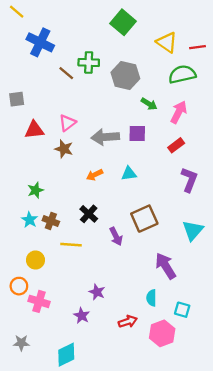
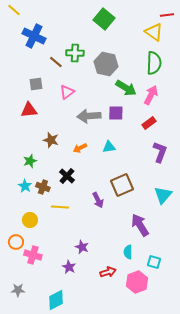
yellow triangle: (167, 42) -> (154, 32), moved
red line: (198, 47) -> (167, 15), moved
green semicircle: (182, 74) -> (154, 63), turned 105
gray square: (17, 99) -> (36, 84), moved
green arrow: (149, 104) -> (126, 88), size x1.5
pink triangle: (67, 123) -> (67, 92), moved
brown star: (64, 149) -> (51, 140), moved
black cross: (89, 214) -> (67, 176), moved

